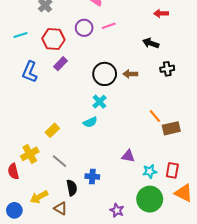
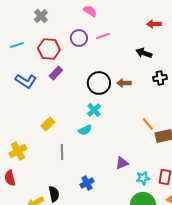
blue L-shape: (30, 72) -> (26, 81), turned -80
yellow rectangle: (52, 130) -> (48, 124), moved
yellow cross: (30, 154) -> (18, 151), moved
purple triangle: (128, 156) -> (122, 163), turned -32
gray line: (59, 161) -> (62, 152), moved, turned 49
blue cross: (92, 177) -> (87, 183), turned -32
black semicircle: (72, 188) -> (54, 194), moved

